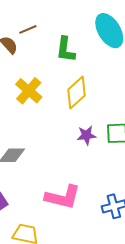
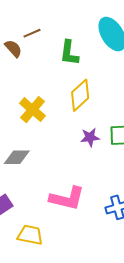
yellow cross: (29, 91) -> (32, 110), moved

